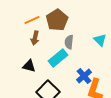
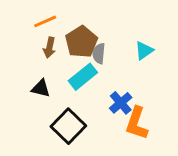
brown pentagon: (57, 20) -> (81, 42), moved
cyan triangle: (100, 40) -> (144, 51), turned 40

